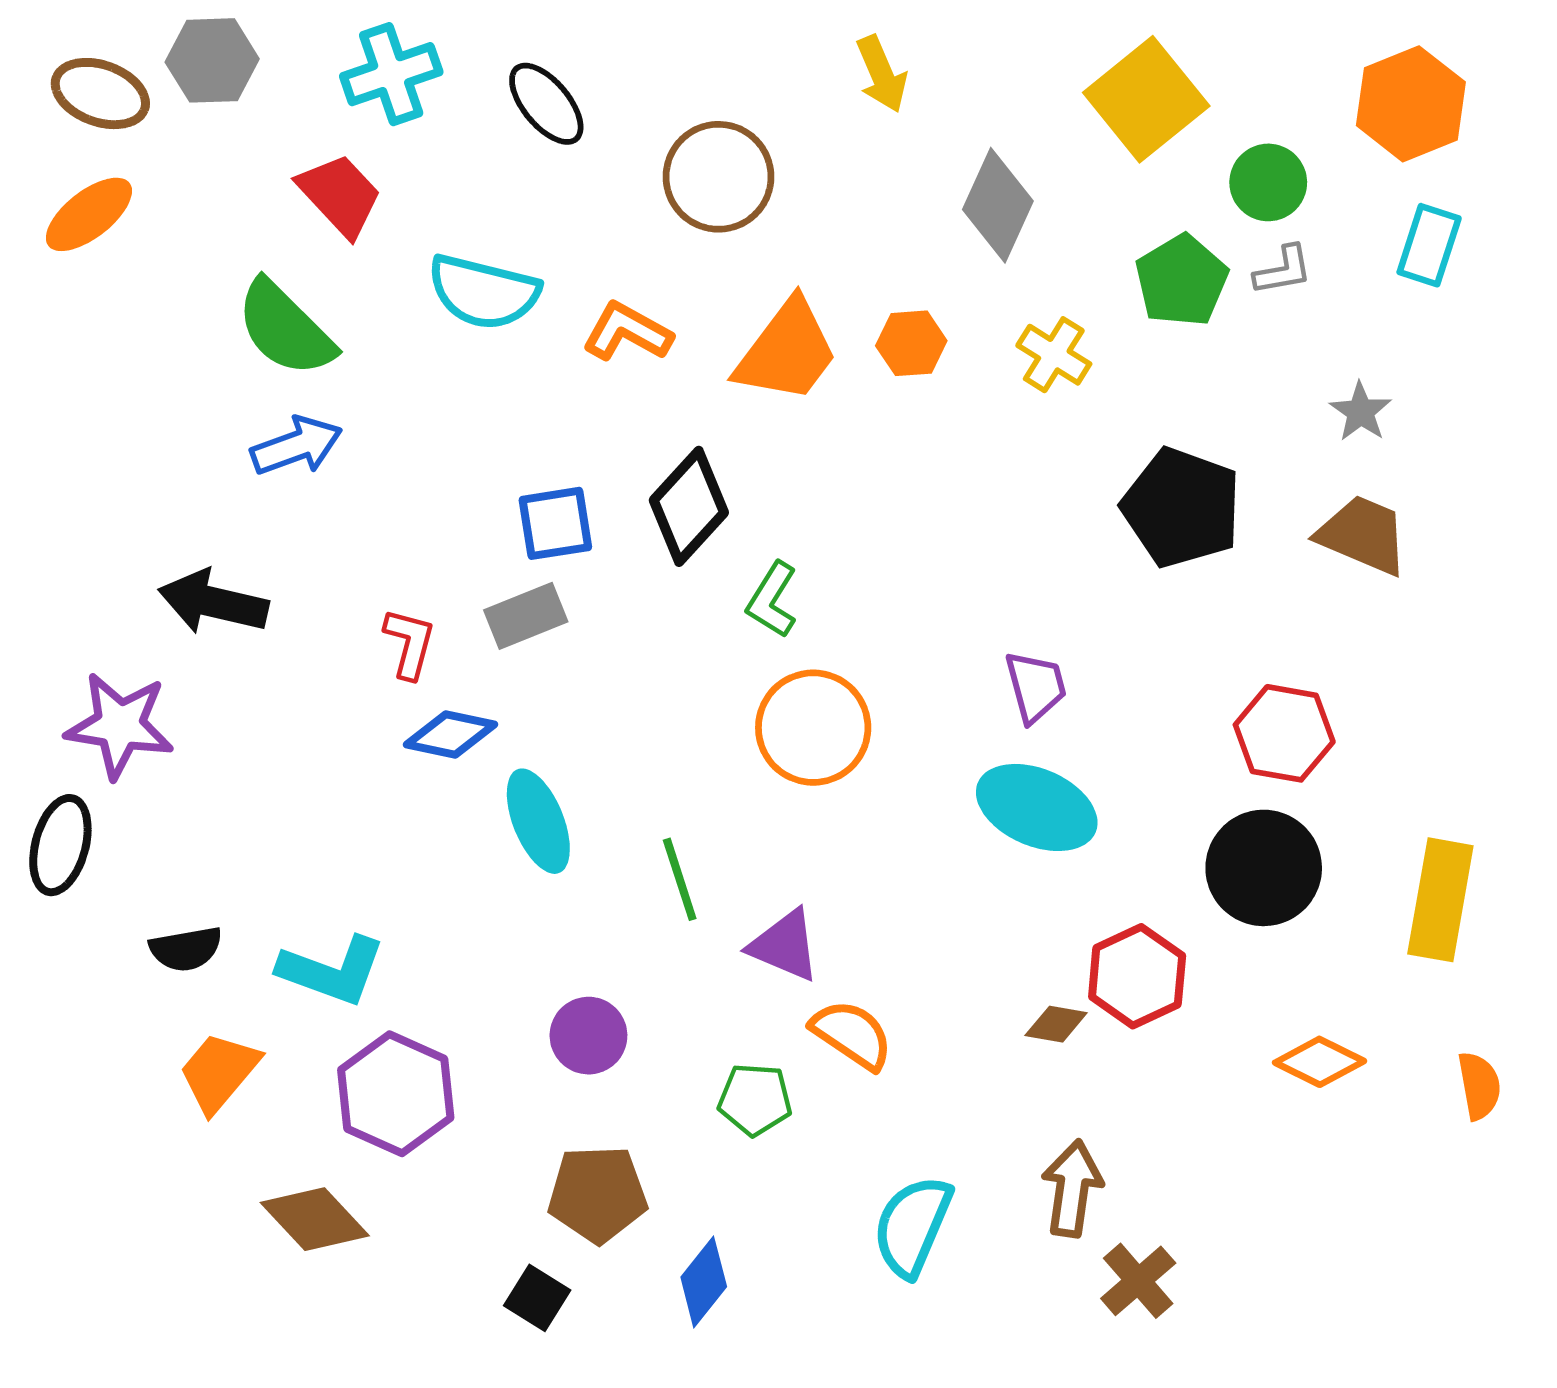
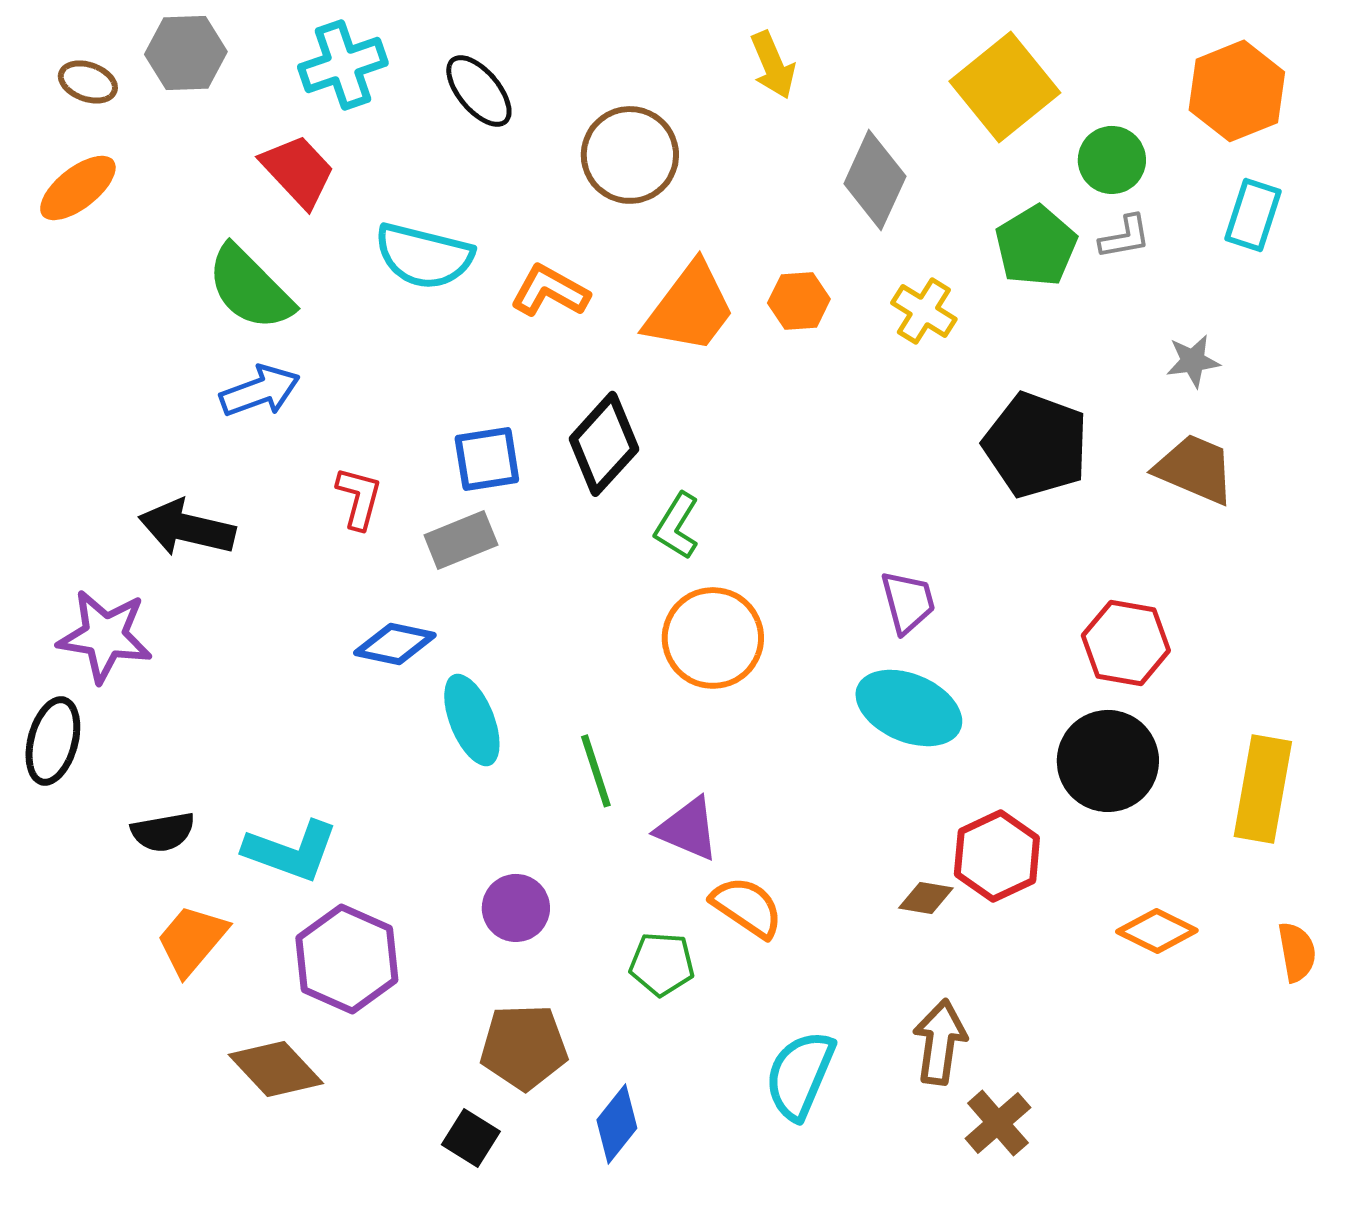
brown ellipse: (100, 94) -> (88, 82), size x0.7
gray star: (1361, 412) -> (1193, 361), turned 30
red L-shape: (409, 643) -> (359, 498), moved

